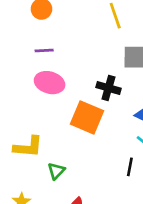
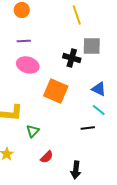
black cross: (108, 88) -> (72, 58), moved
black line: (130, 167) -> (88, 128), turned 72

